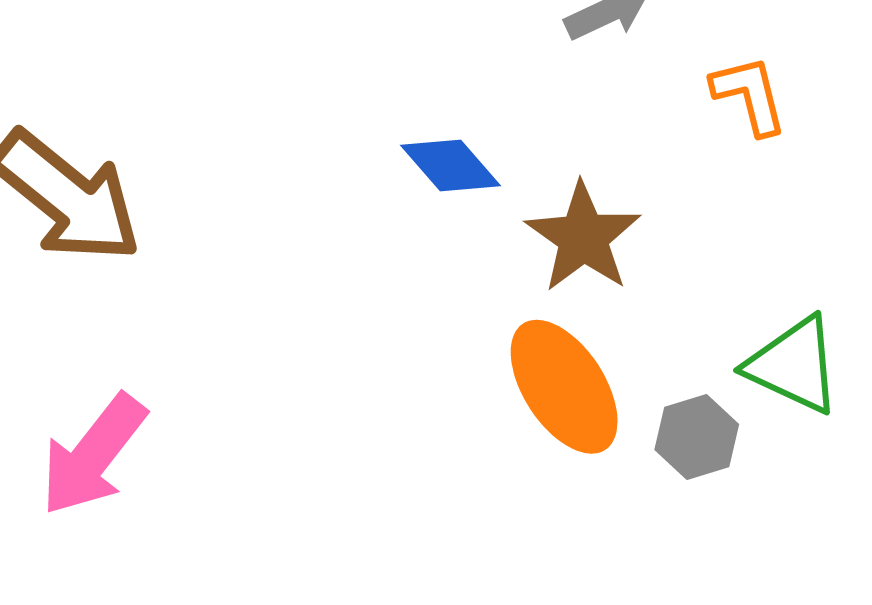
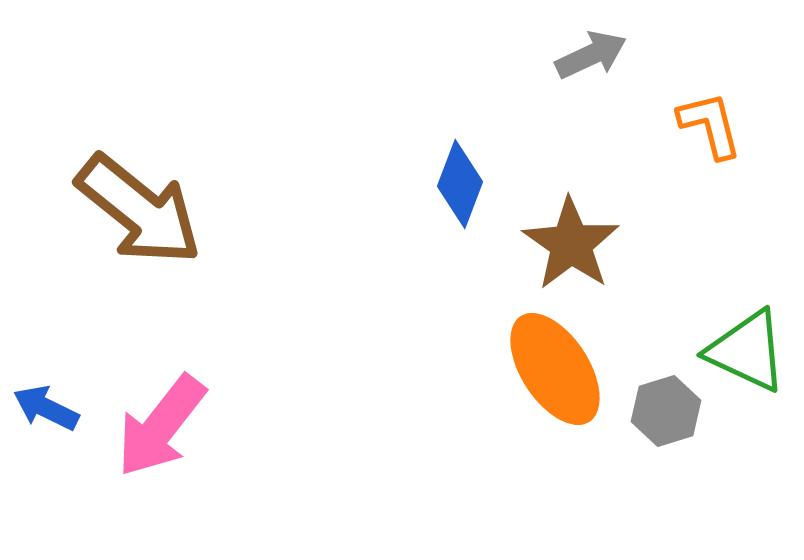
blue diamond: (451, 166) -> (460, 184), turned 62

